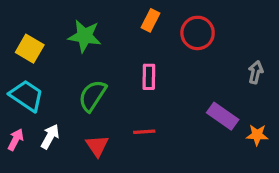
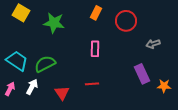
yellow square: (30, 49) -> (21, 13), moved
gray arrow: (256, 72) -> (153, 44), moved, turned -120
green semicircle: (92, 96) -> (45, 64), moved, turned 30
purple rectangle: (223, 116) -> (142, 74), turned 30

